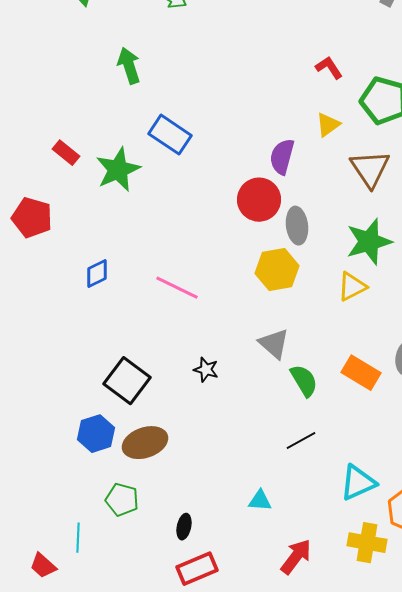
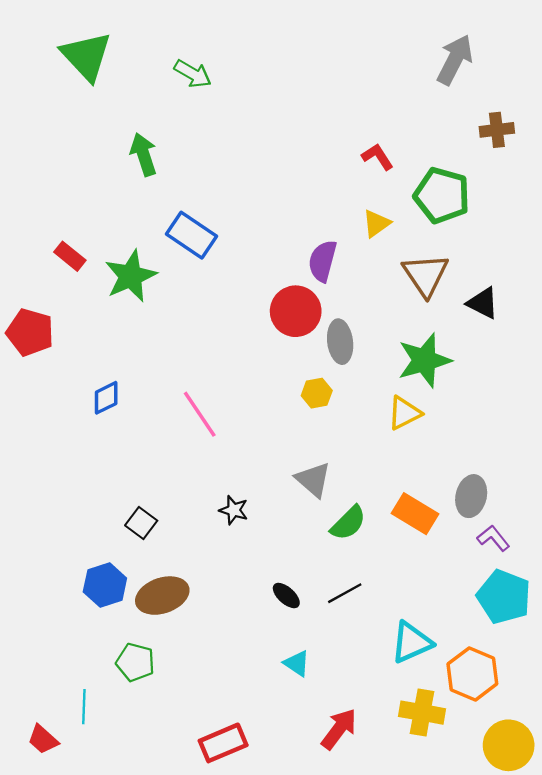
yellow hexagon: (277, 270) -> (317, 393), size x0.6
pink line: (177, 288) -> (200, 414), turned 30
black square: (127, 381) -> (141, 523), size x0.6
green semicircle: (304, 381) -> (348, 523), turned 76
cyan triangle: (260, 501) -> (297, 663), turned 30
black ellipse: (184, 527) -> (286, 596), moved, turned -60

